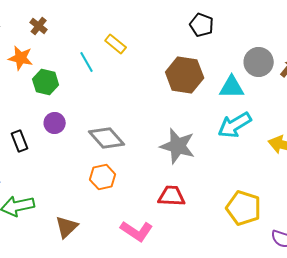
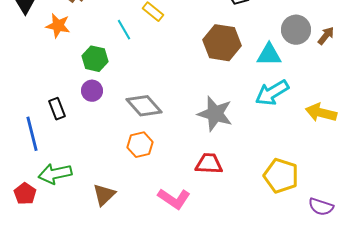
green hexagon: (46, 82) -> (95, 59), moved

